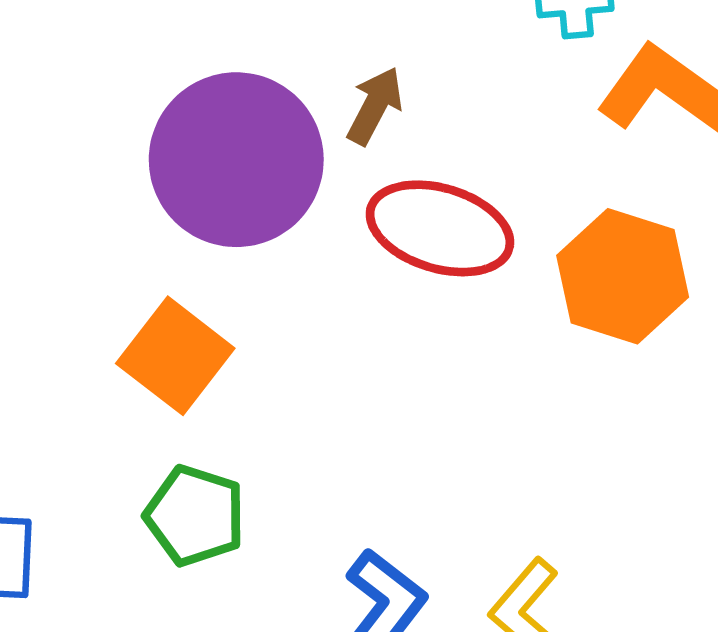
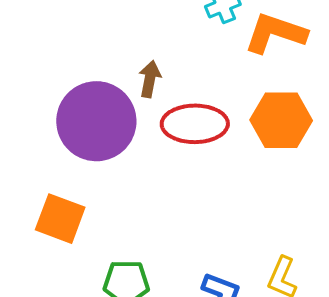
orange square: (175, 356) -> (60, 219), moved

